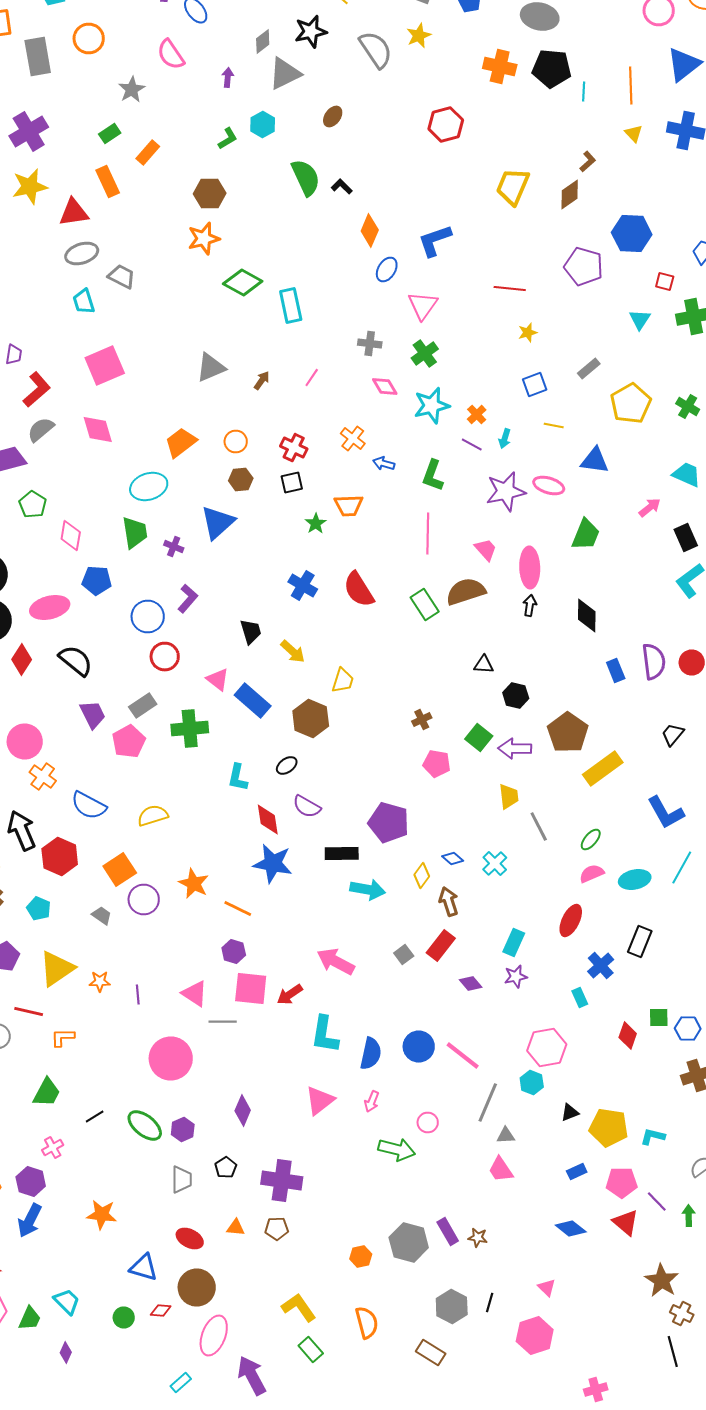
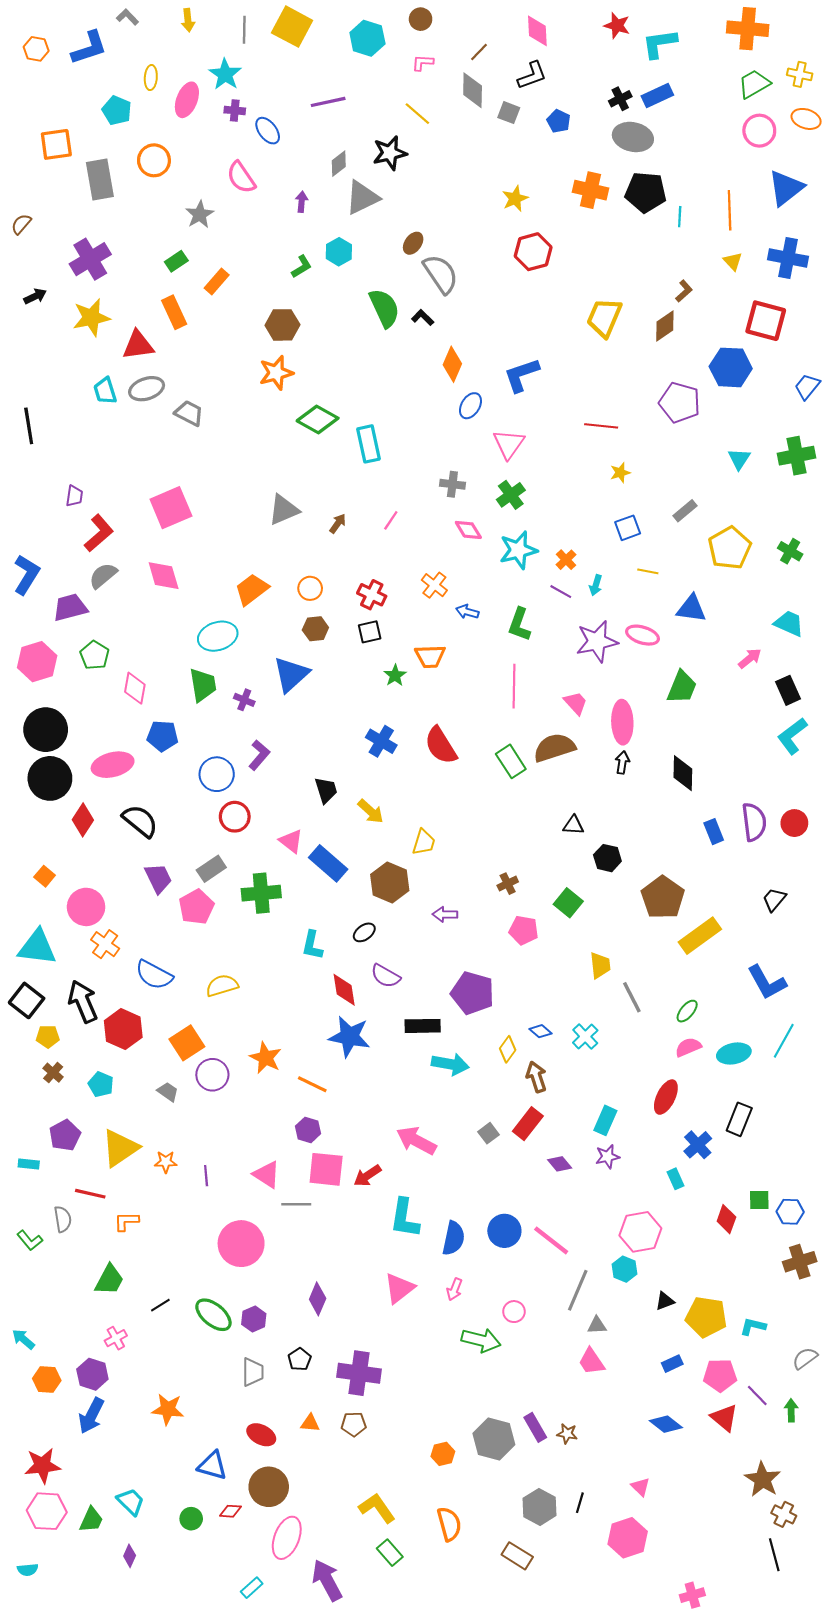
yellow star: (419, 36) -> (515, 199), moved
gray semicircle: (376, 50) -> (441, 274), moved
red square: (665, 282) -> (766, 321), moved, size x2.0
cyan trapezoid: (84, 302) -> (105, 391), moved
purple arrow: (515, 748) -> (445, 914), moved, size x0.7

